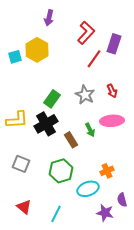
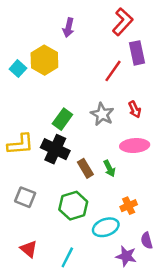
purple arrow: (49, 18) -> (68, 28), moved
red L-shape: (86, 33) -> (123, 22), moved
purple rectangle: (114, 44) -> (137, 53), turned -30
cyan square: (15, 57) -> (18, 69), turned -32
black cross: (46, 124) -> (55, 149), turned -35
green arrow: (90, 130) -> (109, 168), moved

